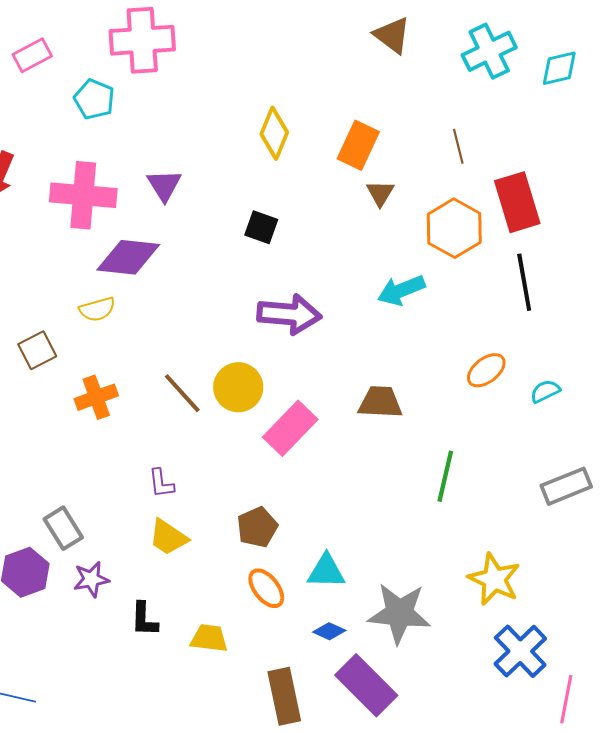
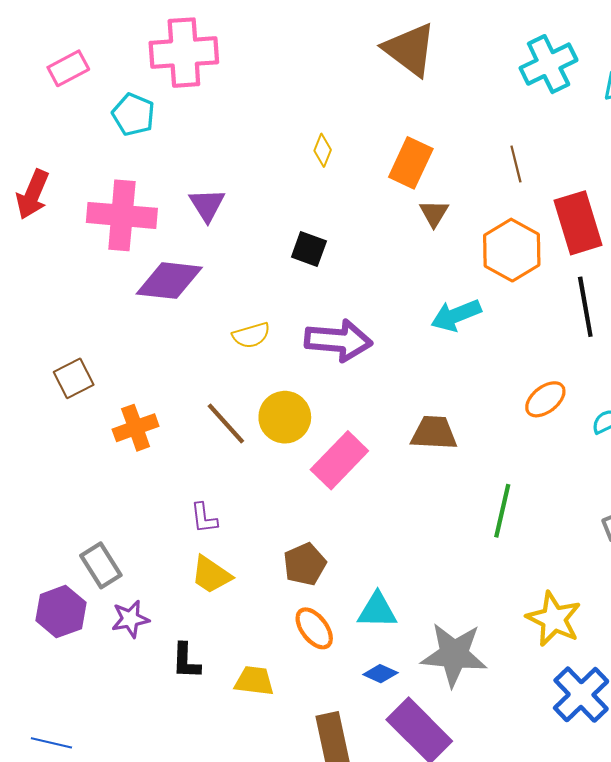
brown triangle: (392, 35) -> (410, 49), moved, size x1.4
yellow diamond: (274, 133) -> (323, 150), size x0.6
yellow semicircle: (97, 309) -> (251, 335), moved

